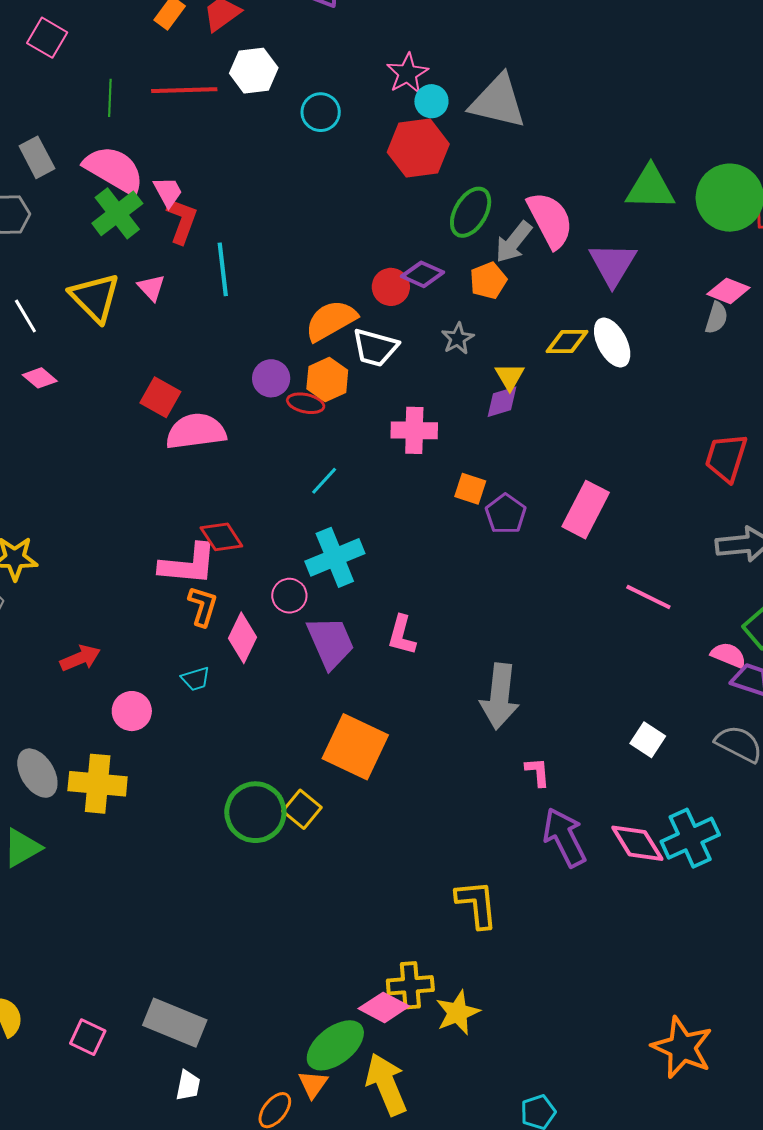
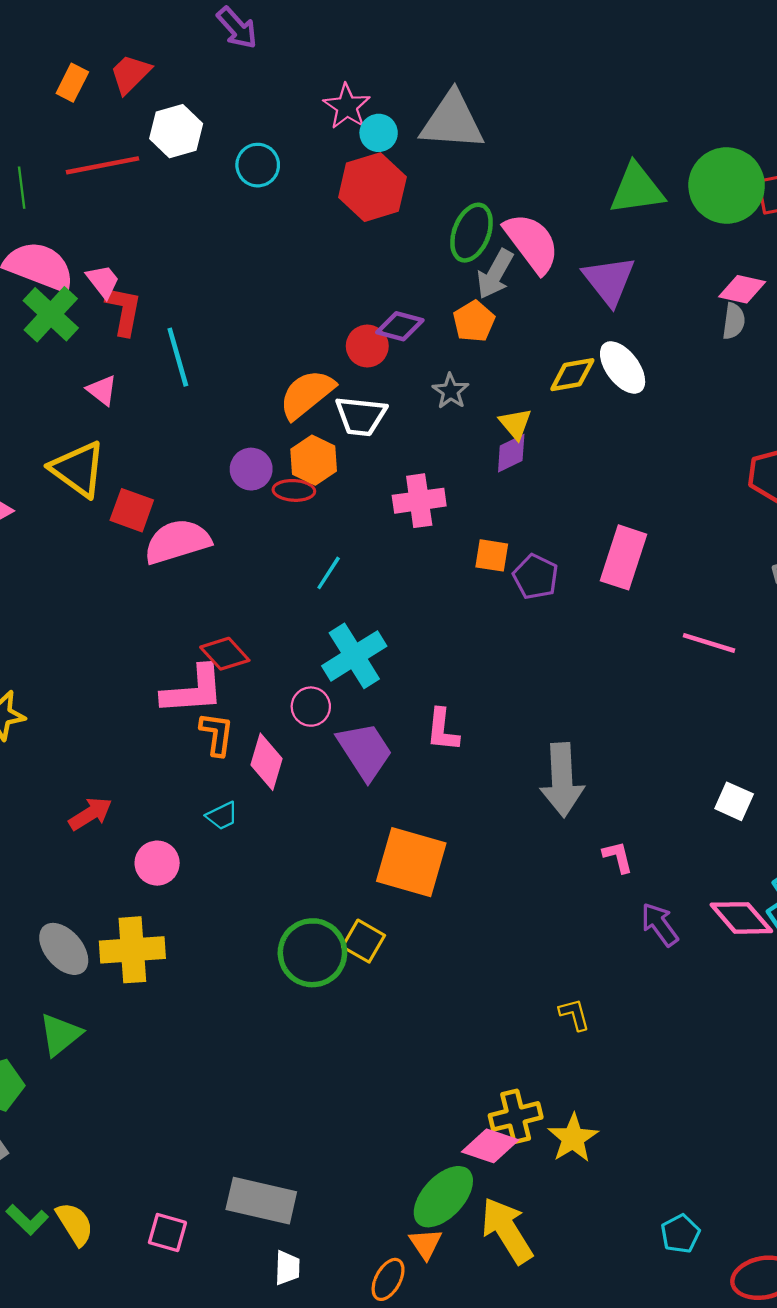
green ellipse: (471, 212) -> (472, 233), moved
yellow triangle: (95, 297) -> (78, 469), moved
purple arrow: (565, 837) -> (660, 924), size x0.7
yellow L-shape: (477, 904) -> (574, 1014), size x0.6

